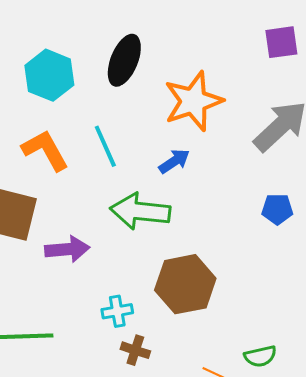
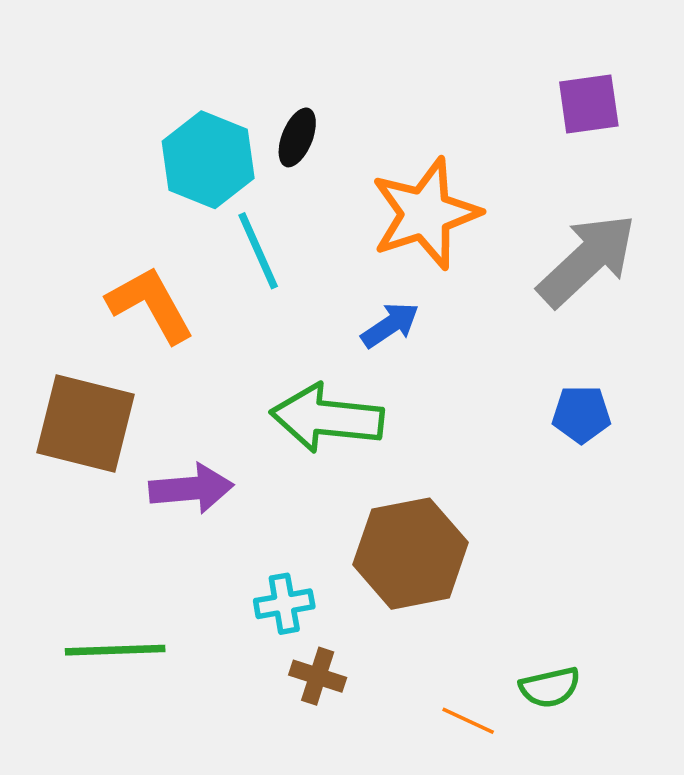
black ellipse: (124, 60) -> (297, 137), size x0.6
cyan hexagon: (49, 75) -> (208, 160), moved
cyan line: (105, 146) -> (258, 251), moved

